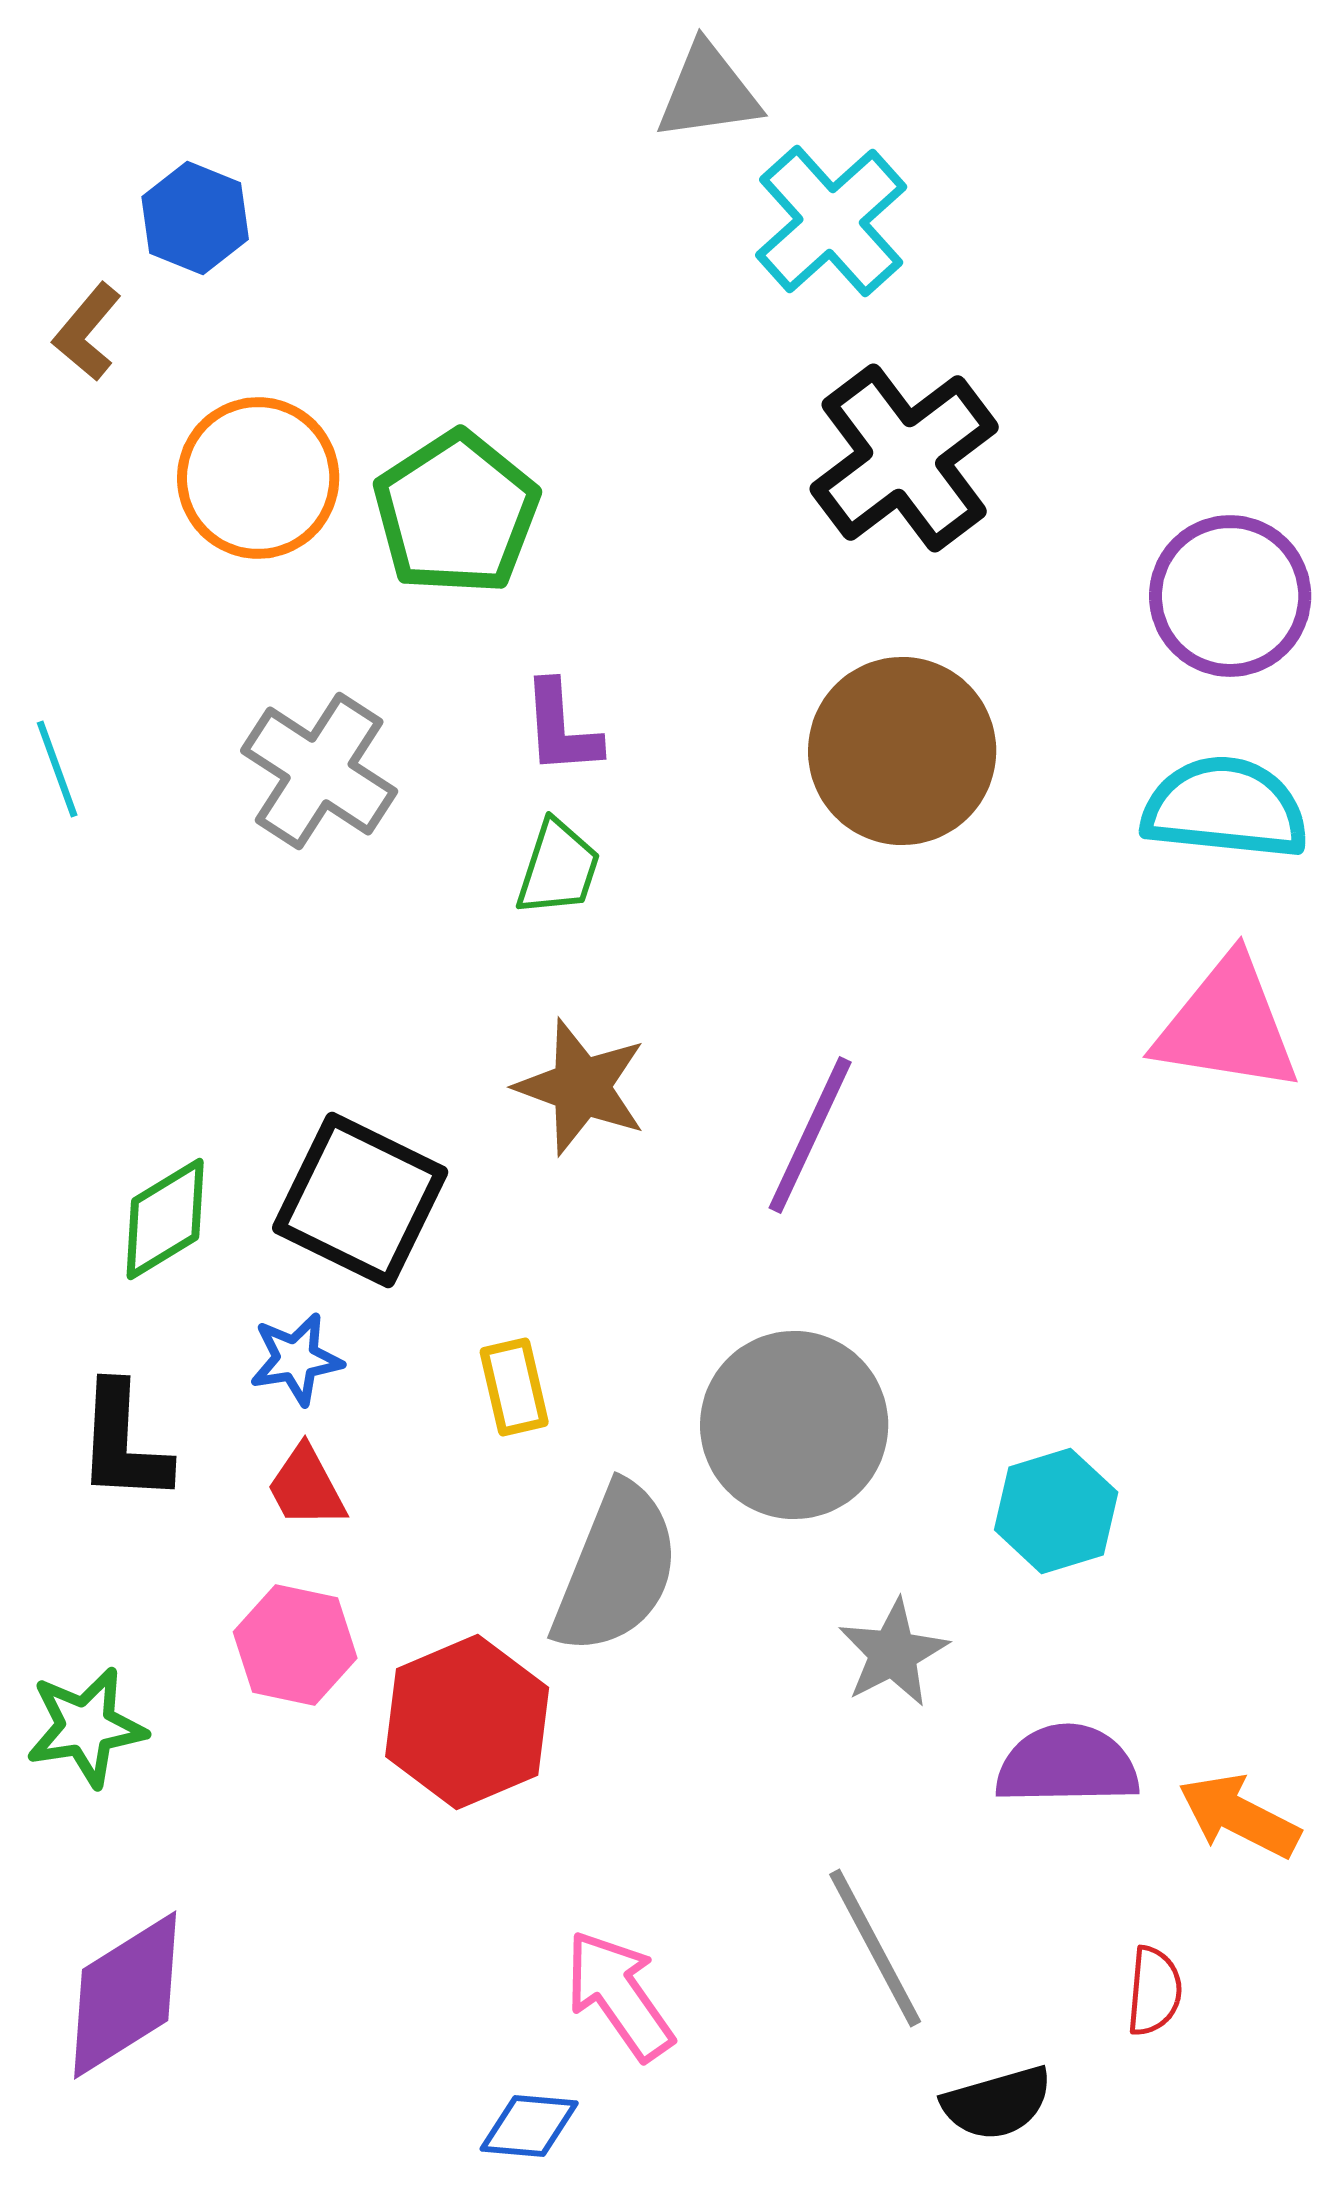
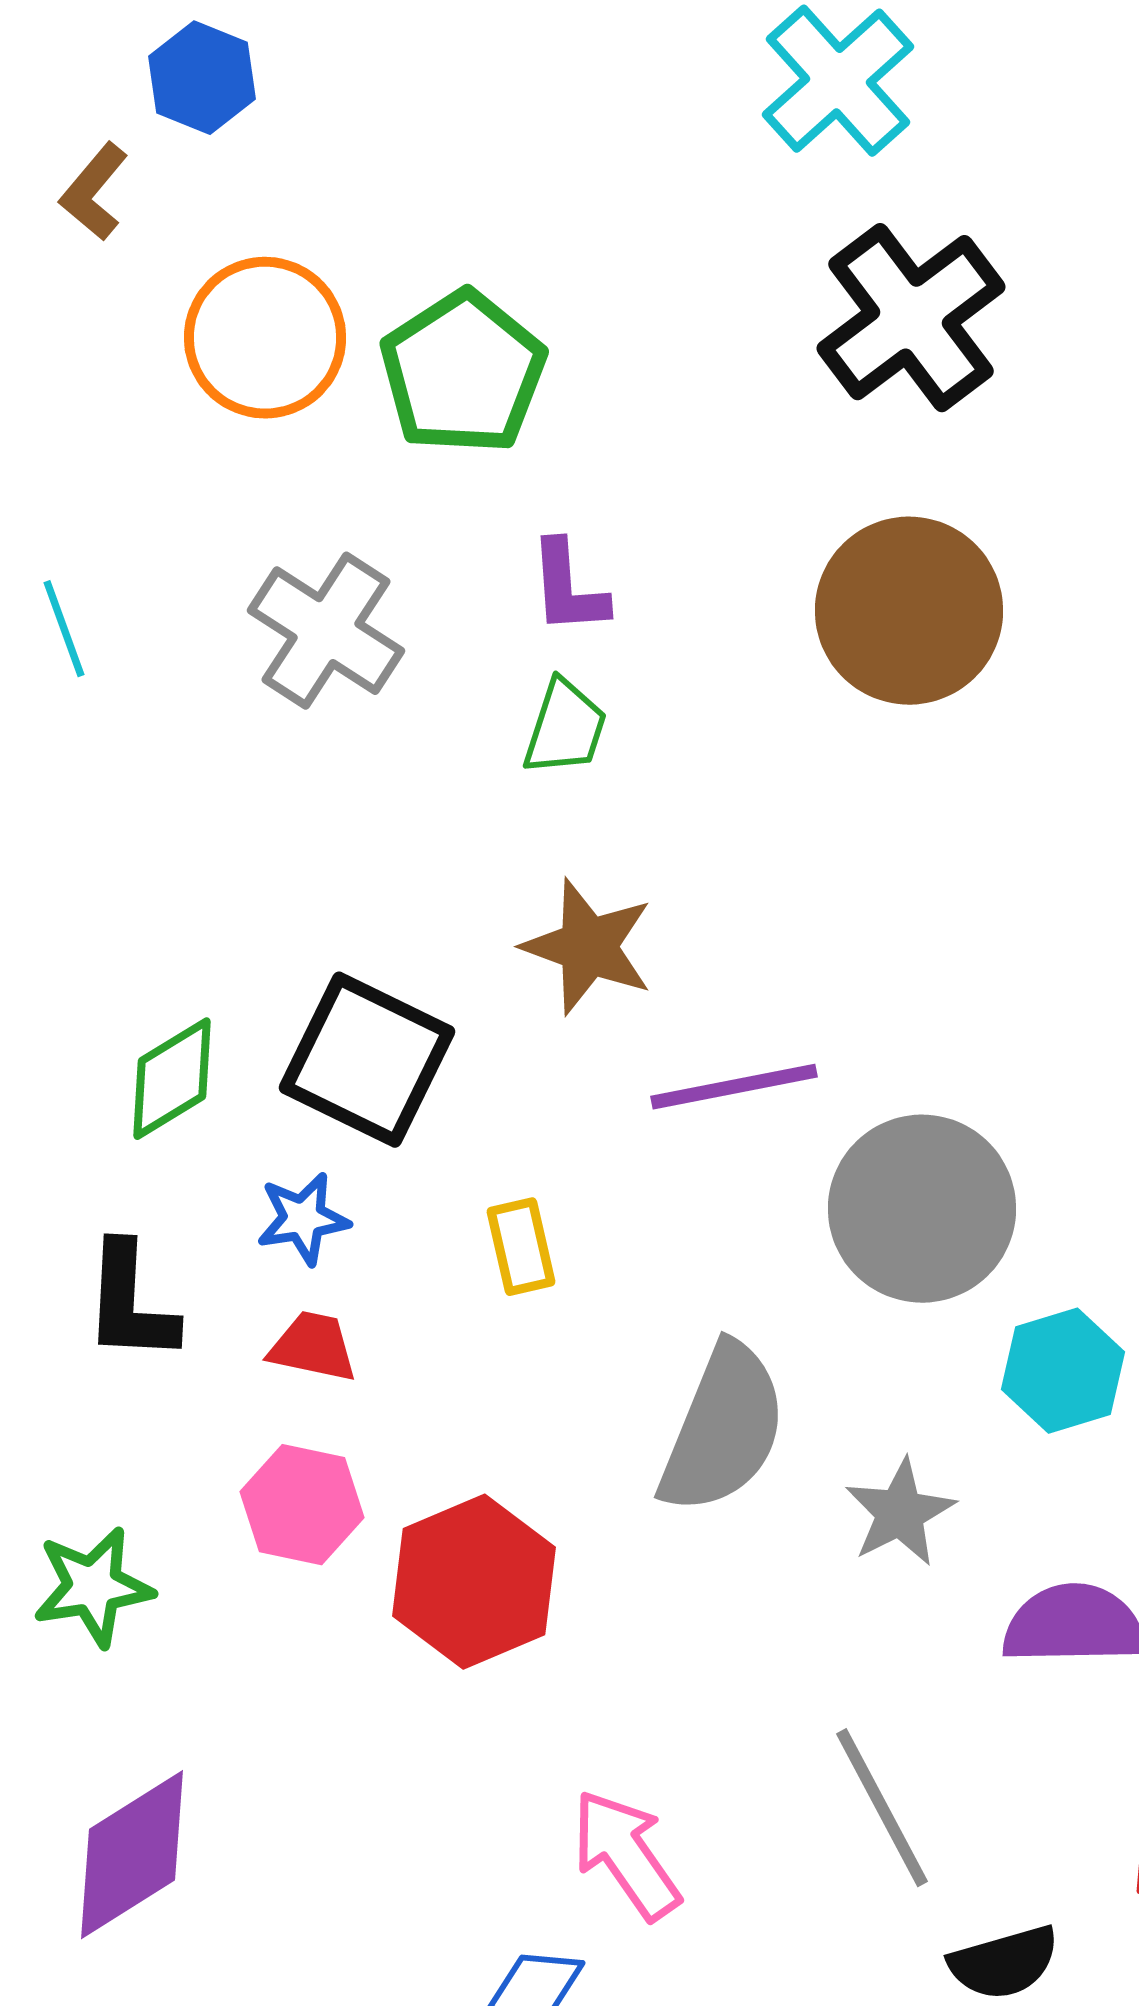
purple line: (810, 1135) -> (734, 1087), moved, turned 54
gray circle: (794, 1425) -> (922, 1209), moved
red trapezoid: (306, 1487) -> (313, 1347), turned 130
gray semicircle: (616, 1569) -> (723, 1429), moved

